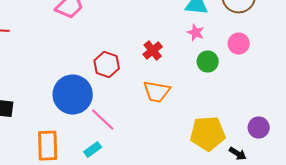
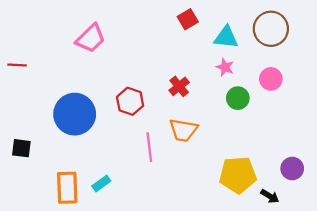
blue circle: (73, 95) -> (75, 114), moved
pink line: (103, 120) -> (149, 147), moved, turned 40
cyan rectangle: (93, 150) -> (101, 183), moved

